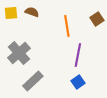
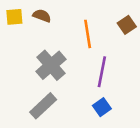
gray cross: (19, 53) -> (51, 65), moved

